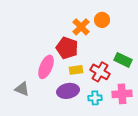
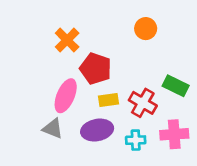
orange cross: (81, 27) -> (67, 40), moved
gray triangle: (22, 89) -> (53, 129), moved

